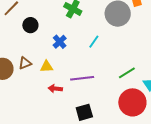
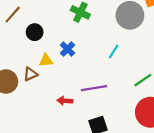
cyan line: (94, 42) -> (114, 51), moved
yellow triangle: (47, 66) -> (46, 60), moved

